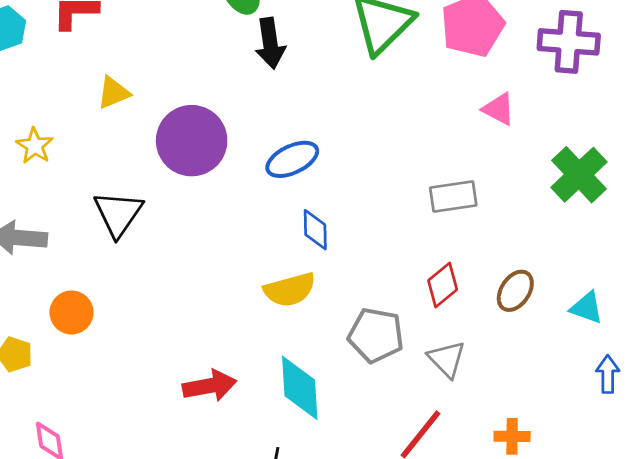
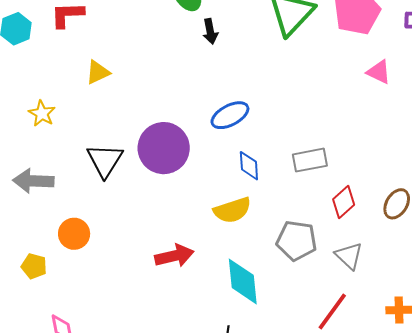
black arrow: (270, 43) -> (210, 31), size x0.7
purple circle: (192, 141) -> (164, 148), moved
gray rectangle: (453, 197) -> (310, 160), moved
red arrow: (210, 386) -> (174, 256), moved

